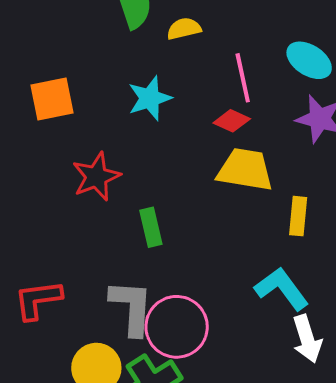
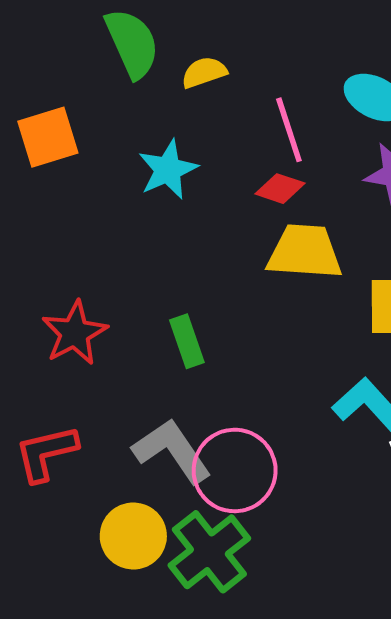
orange square: (52, 99) -> (48, 137), moved
red star: (96, 177) -> (75, 333), moved
gray L-shape: (132, 308) -> (172, 451), turned -32

